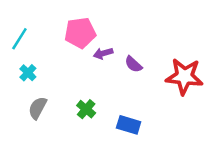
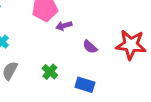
purple semicircle: (133, 64) -> (90, 47), moved

